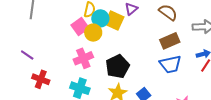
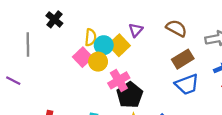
yellow square: (114, 20) -> (119, 45), turned 30
purple line: (27, 55) -> (13, 81), moved
pink cross: (83, 58) -> (119, 80), moved

